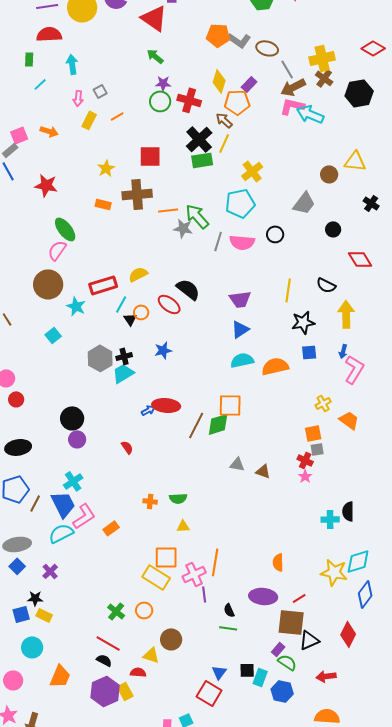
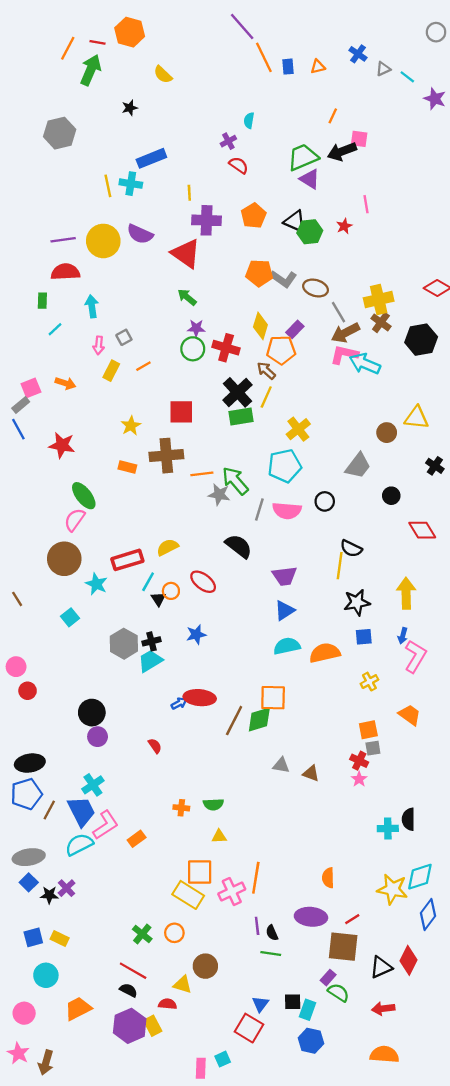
black semicircle: (326, 285) -> (351, 548), moved
black semicircle: (188, 289) -> (239, 546), moved
yellow cross: (323, 403) -> (369, 682), moved
black ellipse: (18, 447) -> (30, 763), moved
purple line: (204, 594) -> (257, 926), moved
black star: (35, 598) -> (49, 895), moved
black triangle: (309, 640) -> (381, 967), moved
orange trapezoid: (60, 676) -> (78, 1009), turned -140
blue hexagon: (282, 691) -> (311, 1041), moved

